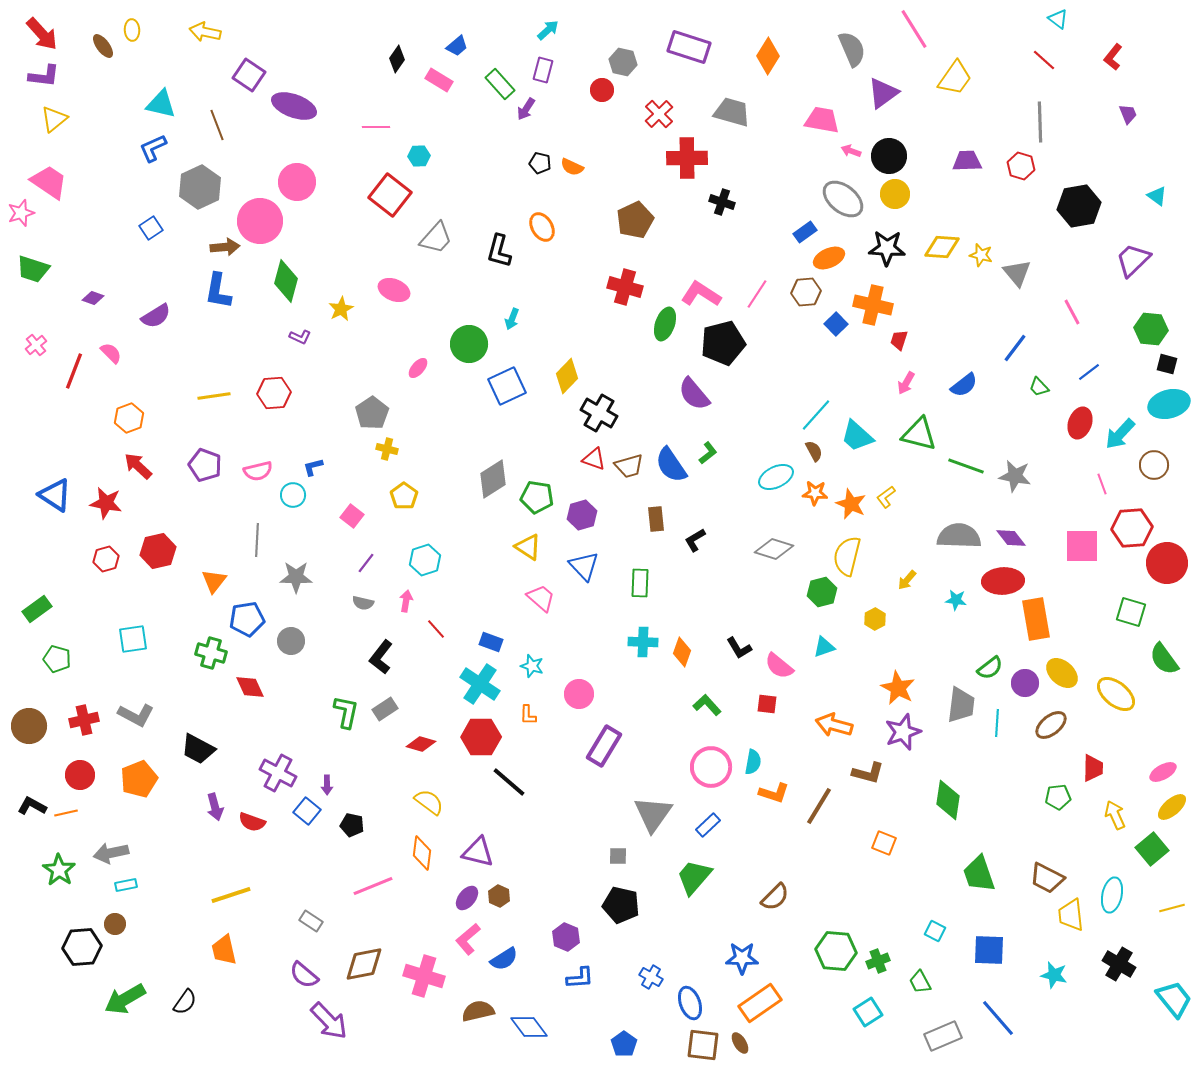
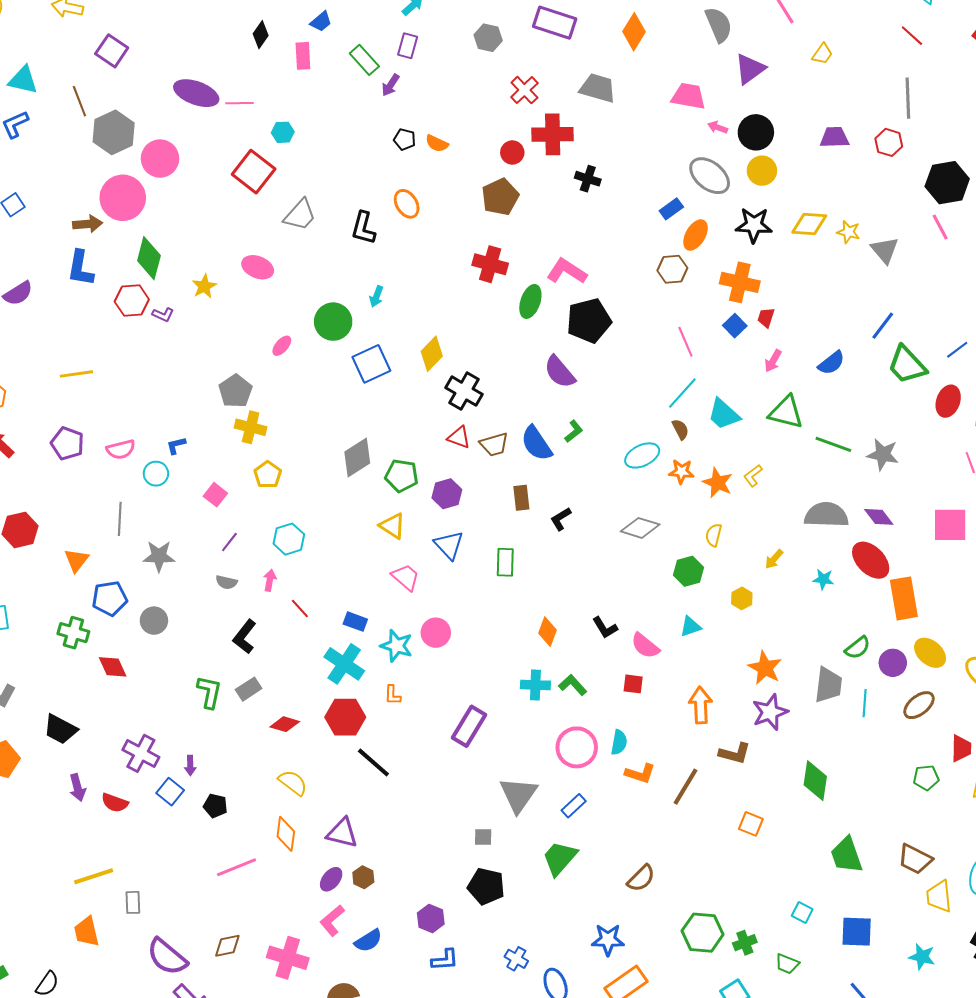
yellow trapezoid: (955, 78) -> (822, 54), size x0.6
pink rectangle: (439, 80) -> (303, 56), turned 56
red circle: (602, 90) -> (512, 152), moved
purple ellipse: (294, 106) -> (196, 93), moved
gray hexagon: (200, 187) -> (114, 132), moved
orange ellipse: (829, 258) -> (696, 235), turned -36
pink line: (757, 294) -> (685, 342), moved, turned -56
pink line: (1072, 312) -> (940, 227), moved
blue square: (836, 324) -> (735, 326), moved
green trapezoid: (1039, 387) -> (907, 365), size x2.0
red hexagon: (274, 393) -> (132, 300), moved
yellow cross: (387, 449) -> (251, 427), size x1.4
yellow semicircle: (847, 556) -> (714, 535), size x0.6
red ellipse: (1003, 581) -> (871, 560), turned 48
cyan cross: (643, 642) -> (535, 685), moved
cyan star: (532, 666) -> (397, 646), size x1.4
pink circle: (579, 694) -> (436, 633), moved
orange arrow: (834, 725) -> (701, 705), turned 72
gray rectangle: (311, 921) -> (133, 902), moved, turned 55
brown diamond: (364, 964) -> (227, 946), size x0.7
purple semicircle: (304, 975) -> (167, 957), size x1.4
green trapezoid: (920, 982) -> (787, 964), turned -40

